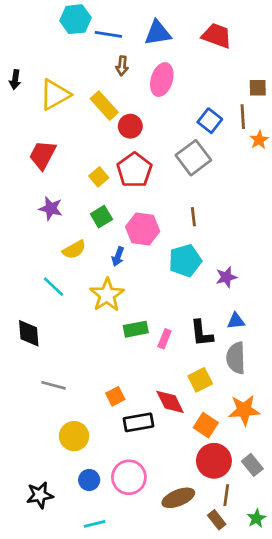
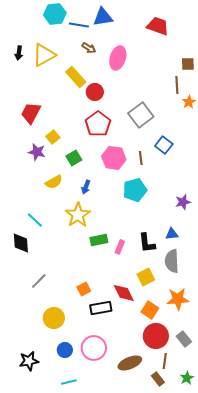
blue triangle: (158, 33) -> (103, 17), moved
brown arrow: (122, 66) -> (89, 48), turned -64
black arrow: (15, 80) -> (19, 53), moved
yellow triangle: (55, 95) -> (44, 55), moved
blue square: (210, 121) -> (164, 145), moved
yellow square: (99, 177) -> (53, 137), moved
pink hexagon: (143, 229) -> (114, 158), moved
purple star: (226, 277) -> (183, 202), moved
cyan line: (53, 287) -> (35, 220), moved
gray line: (53, 385) -> (39, 281), turned -60

